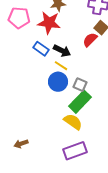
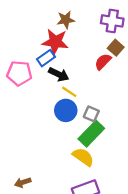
pink pentagon: (19, 18) -> (19, 73), moved
blue rectangle: (41, 49) -> (46, 58), moved, turned -70
black arrow: (62, 51) -> (59, 74), moved

